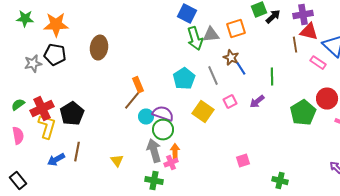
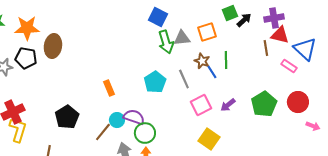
brown ellipse: (99, 48) -> (53, 46), moved
green line: (272, 77) -> (226, 60), moved
brown line: (132, 101) -> (103, 132), moved
pink square: (230, 102) -> (201, 105), size x1.5
yellow square: (203, 112) -> (209, 139), moved
green pentagon: (303, 113) -> (264, 104), moved
black pentagon: (72, 114) -> (67, 117), moved
green circle: (163, 130) -> (145, 133), moved

